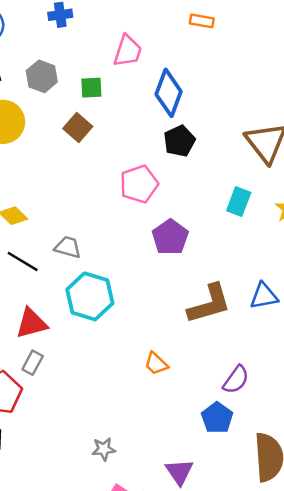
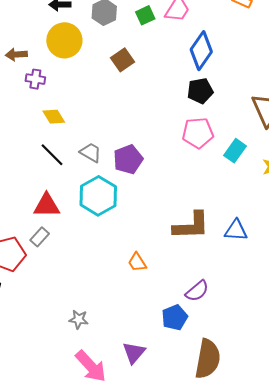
green square: (91, 88) -> (145, 15), moved, turned -36
pink pentagon: (139, 184) -> (198, 133), moved
purple pentagon: (170, 237) -> (128, 159), moved

